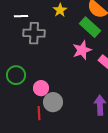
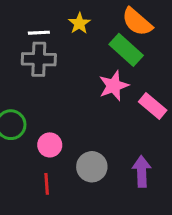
white line: (21, 16) -> (39, 33), moved
gray circle: (53, 102) -> (92, 167), moved

